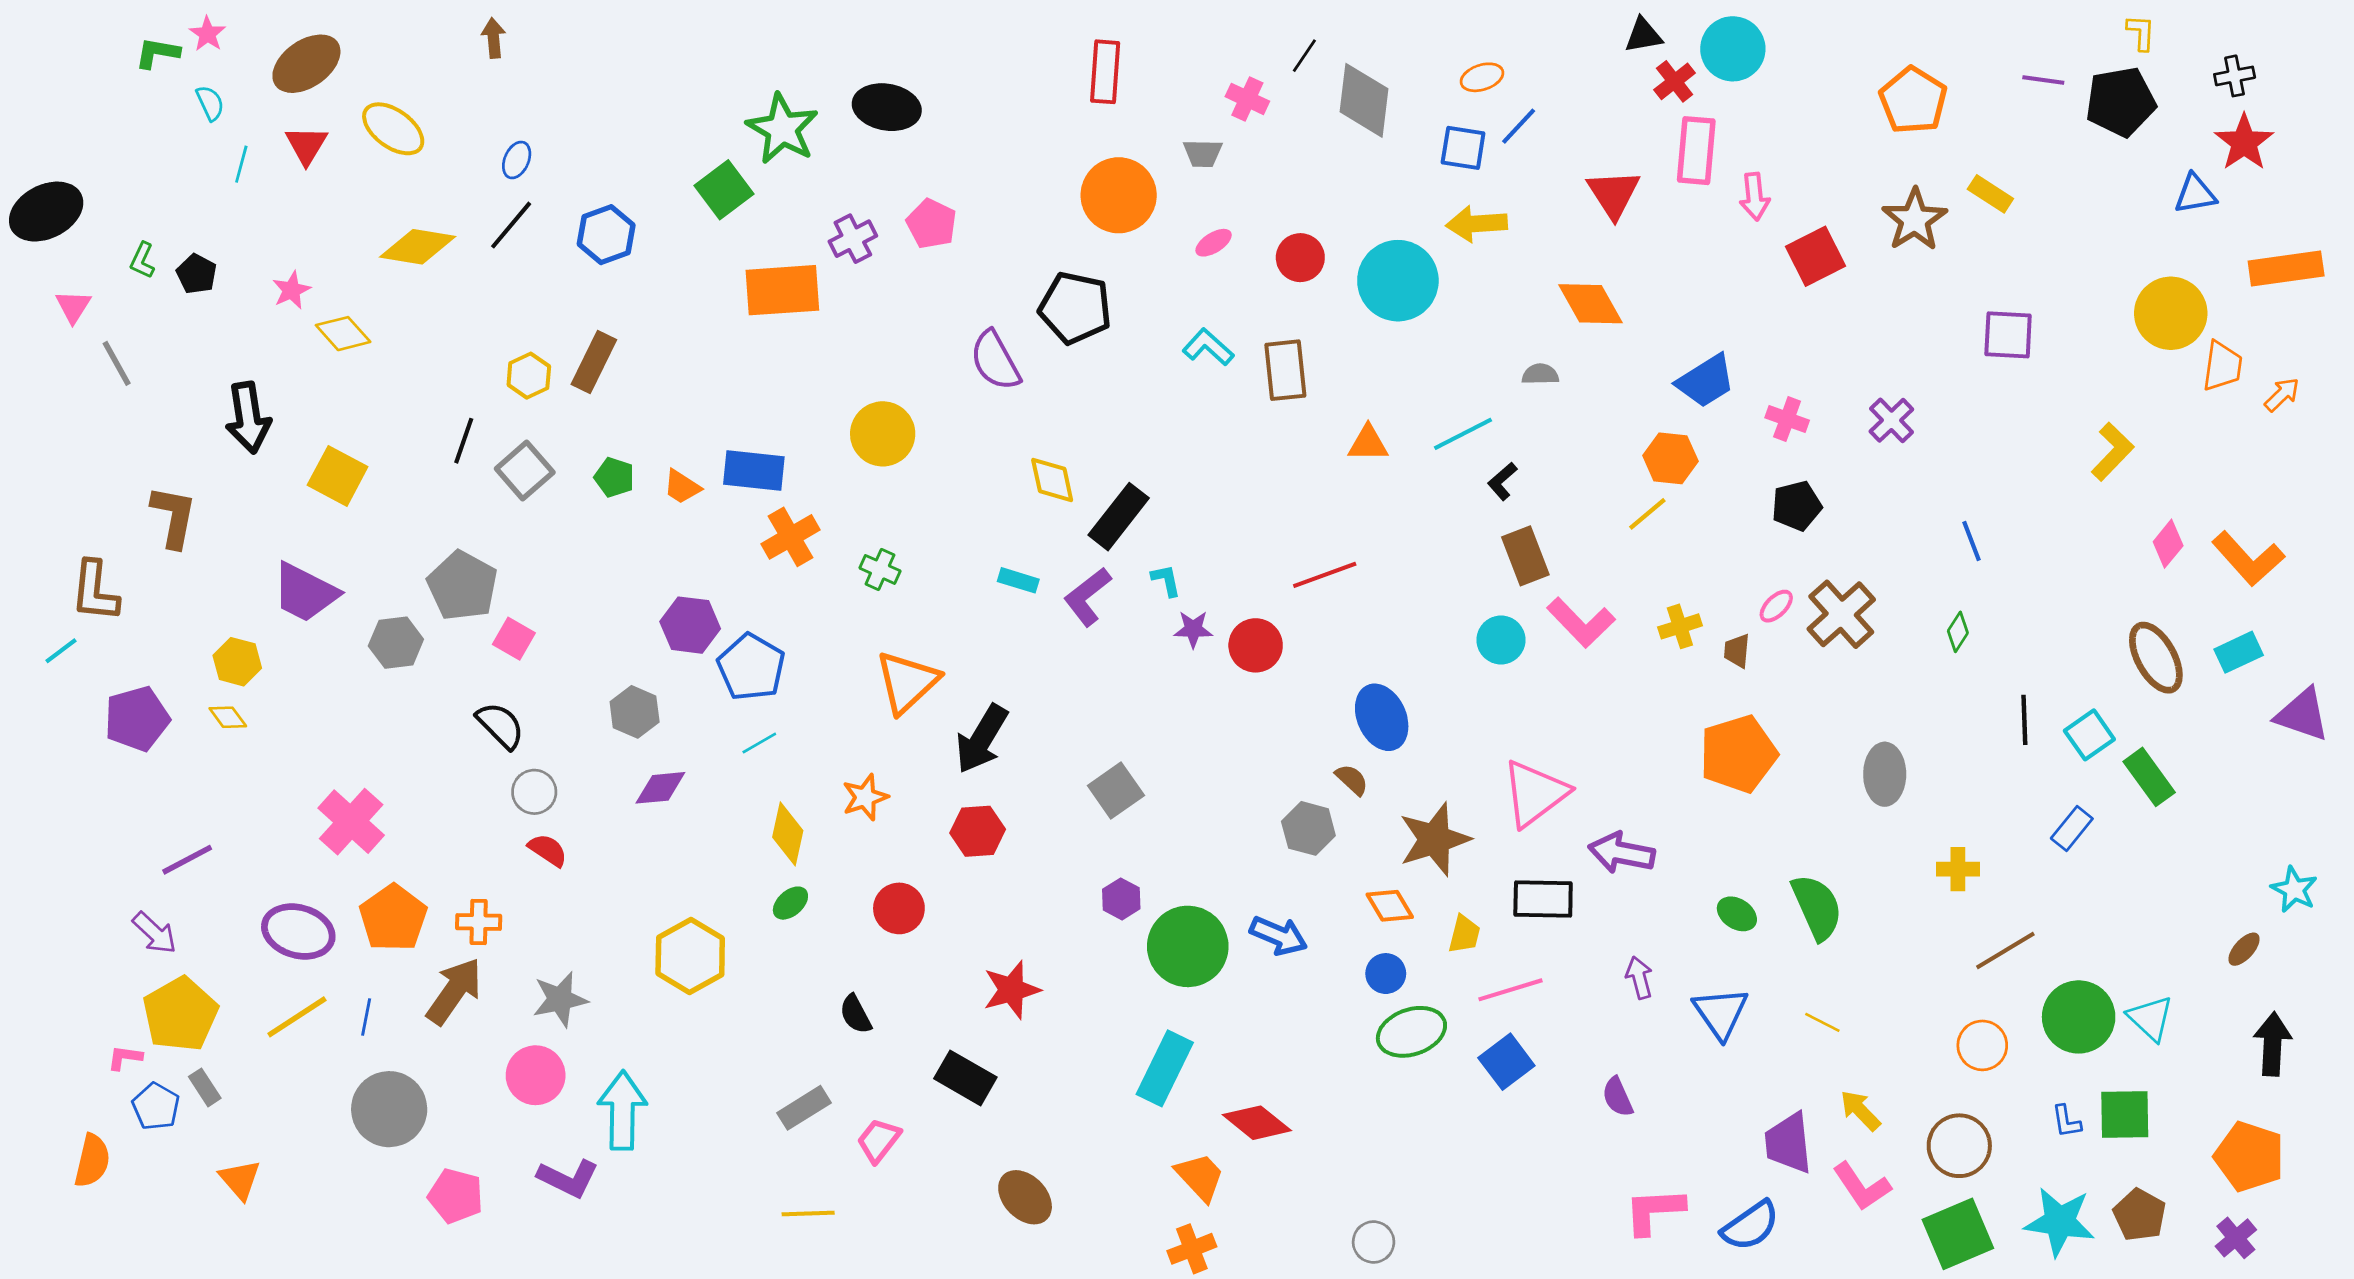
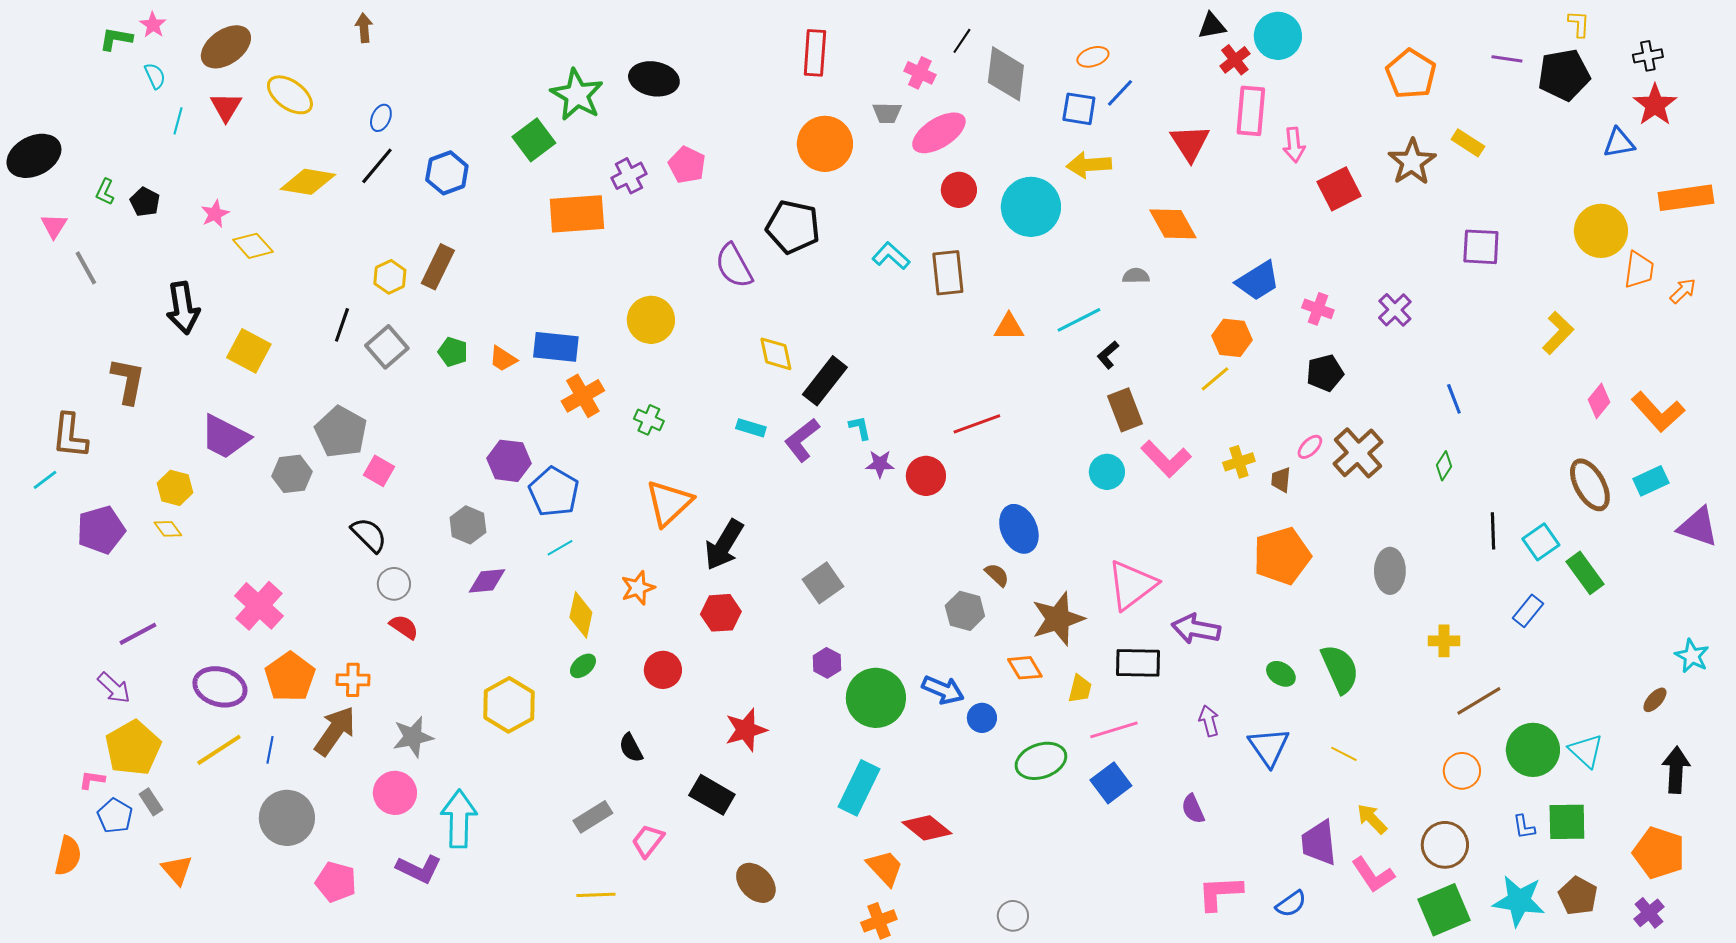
pink ellipse: (1214, 243) -> (939, 133), moved, size x2.0
blue circle: (1386, 974) -> (982, 718), moved
blue semicircle: (1750, 1226) -> (1291, 904), size x0.7

